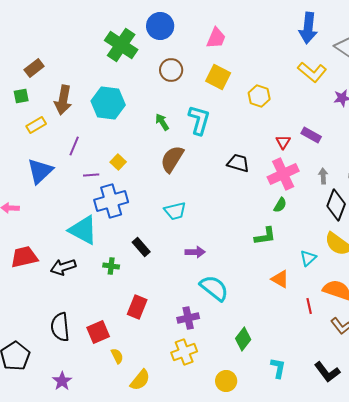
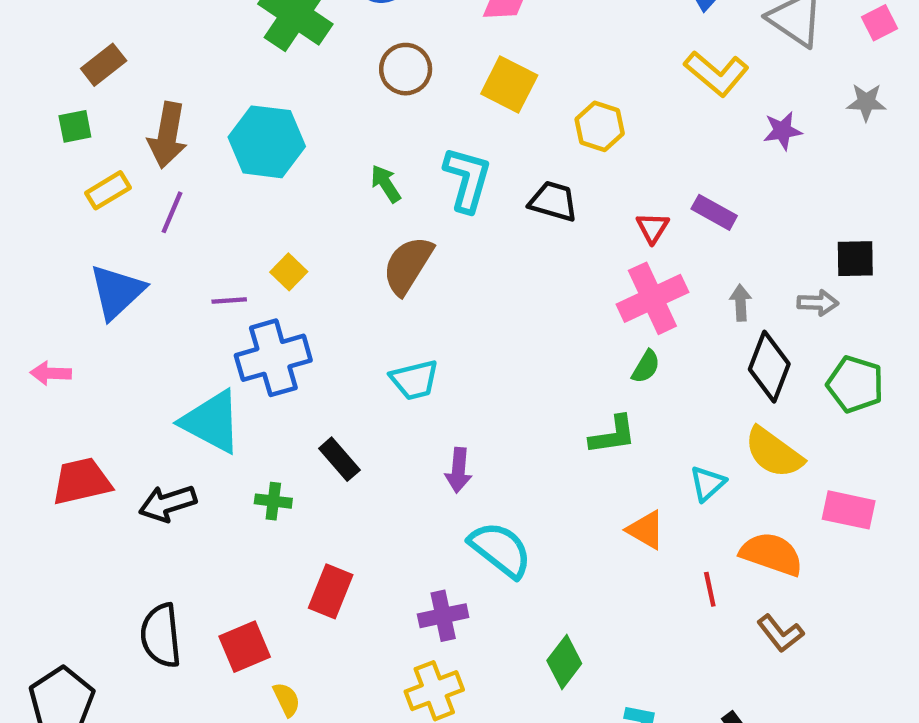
purple line: (74, 146) -> (172, 212), moved
black trapezoid: (238, 163) -> (553, 201), moved
purple arrow: (195, 252) -> (458, 470), turned 96

